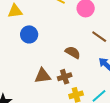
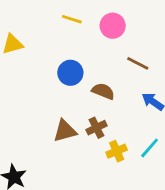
blue circle: (29, 34) -> (70, 73), moved

